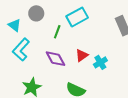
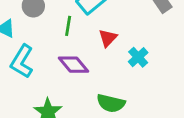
red triangle: (82, 55) -> (108, 38), moved

